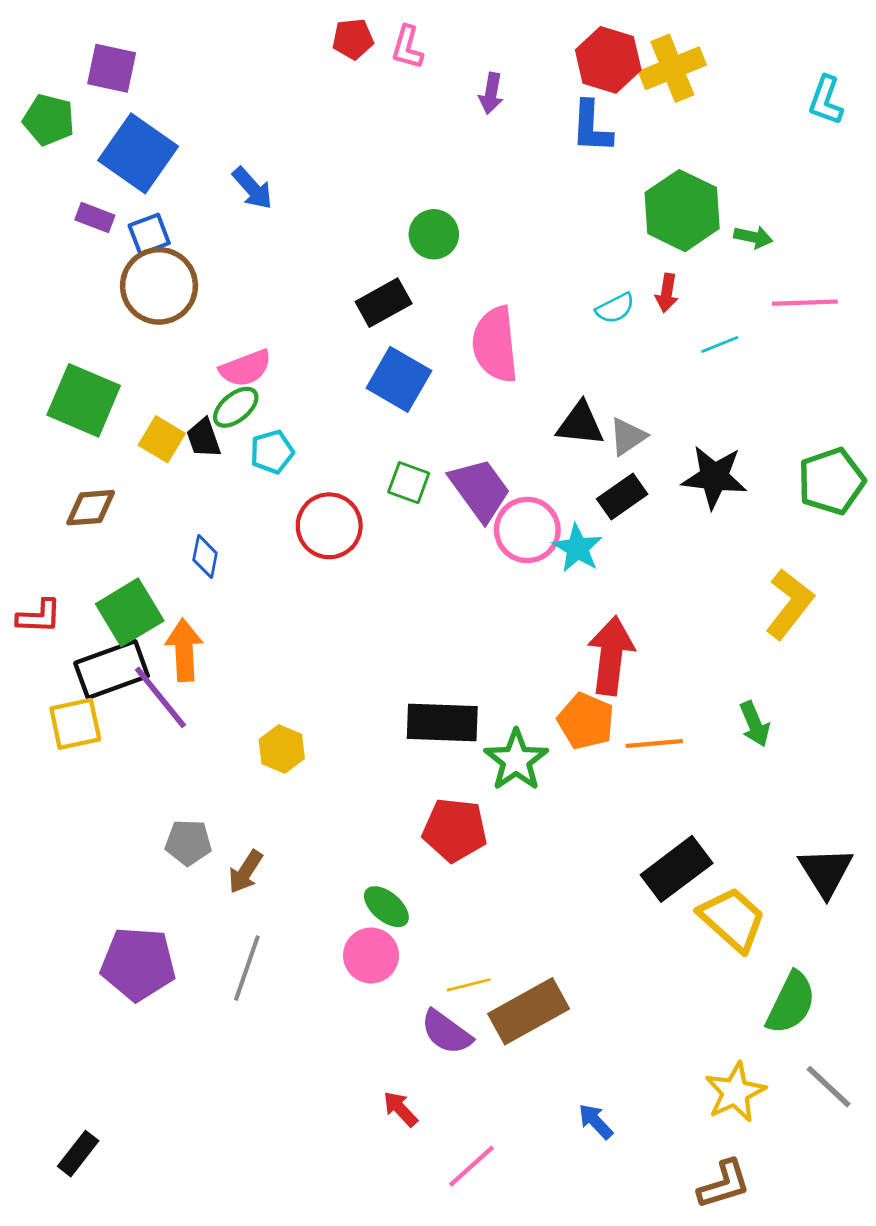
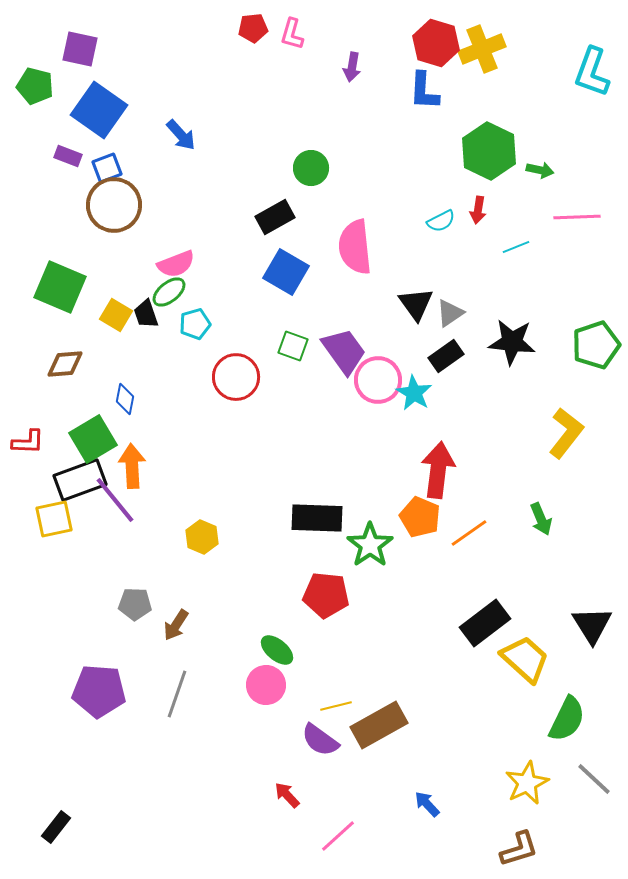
cyan L-shape: (826, 100) -> (592, 72), size x1.4
black triangle: (580, 424) -> (416, 304), turned 48
blue diamond: (205, 557) -> (125, 399), moved
orange line: (654, 743) -> (469, 533), turned -30

